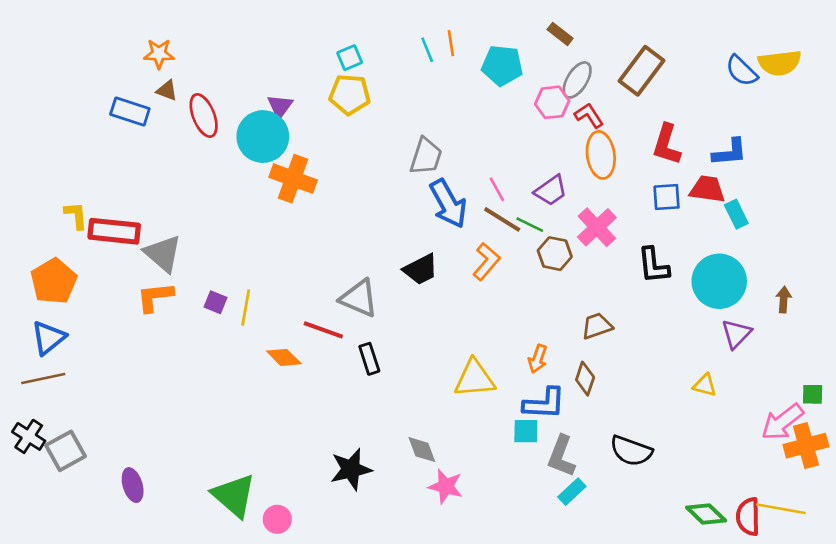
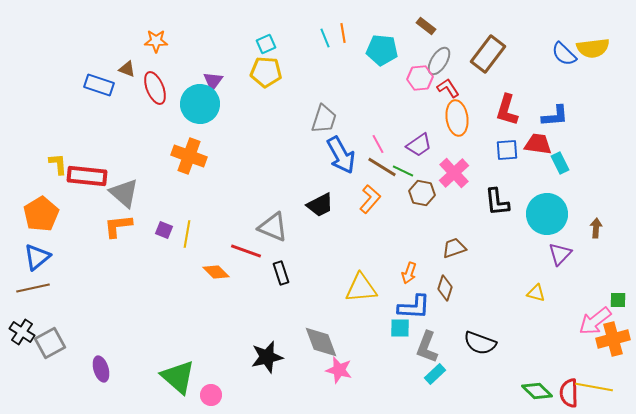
orange star: (159, 54) -> (156, 41), moved
orange cross: (293, 179) -> (189, 156), moved
gray diamond: (422, 450) -> (321, 342), size x1.5

